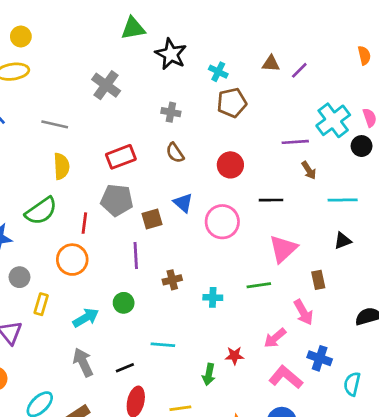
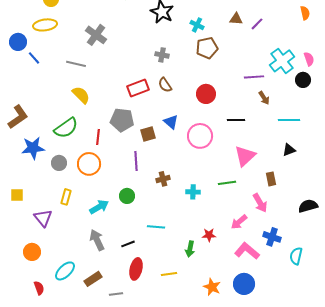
gray cross: (106, 85) -> (96, 35), moved
red rectangle: (121, 157) -> (138, 88), moved
yellow semicircle: (61, 166) -> (81, 95), turned -42
gray circle: (19, 277) -> (59, 163), moved

